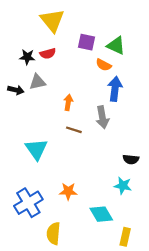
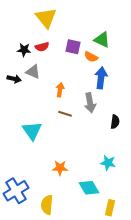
purple square: (86, 42) -> (73, 47), moved
gray triangle: (37, 82) -> (33, 72), turned 35
black semicircle: (131, 159) -> (115, 122), moved, turned -88
blue cross: (28, 203) -> (16, 191), moved

